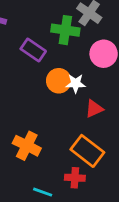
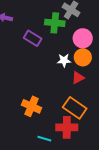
orange circle: (59, 81) -> (83, 57), moved
red cross: (75, 178) -> (67, 127), size x1.5

